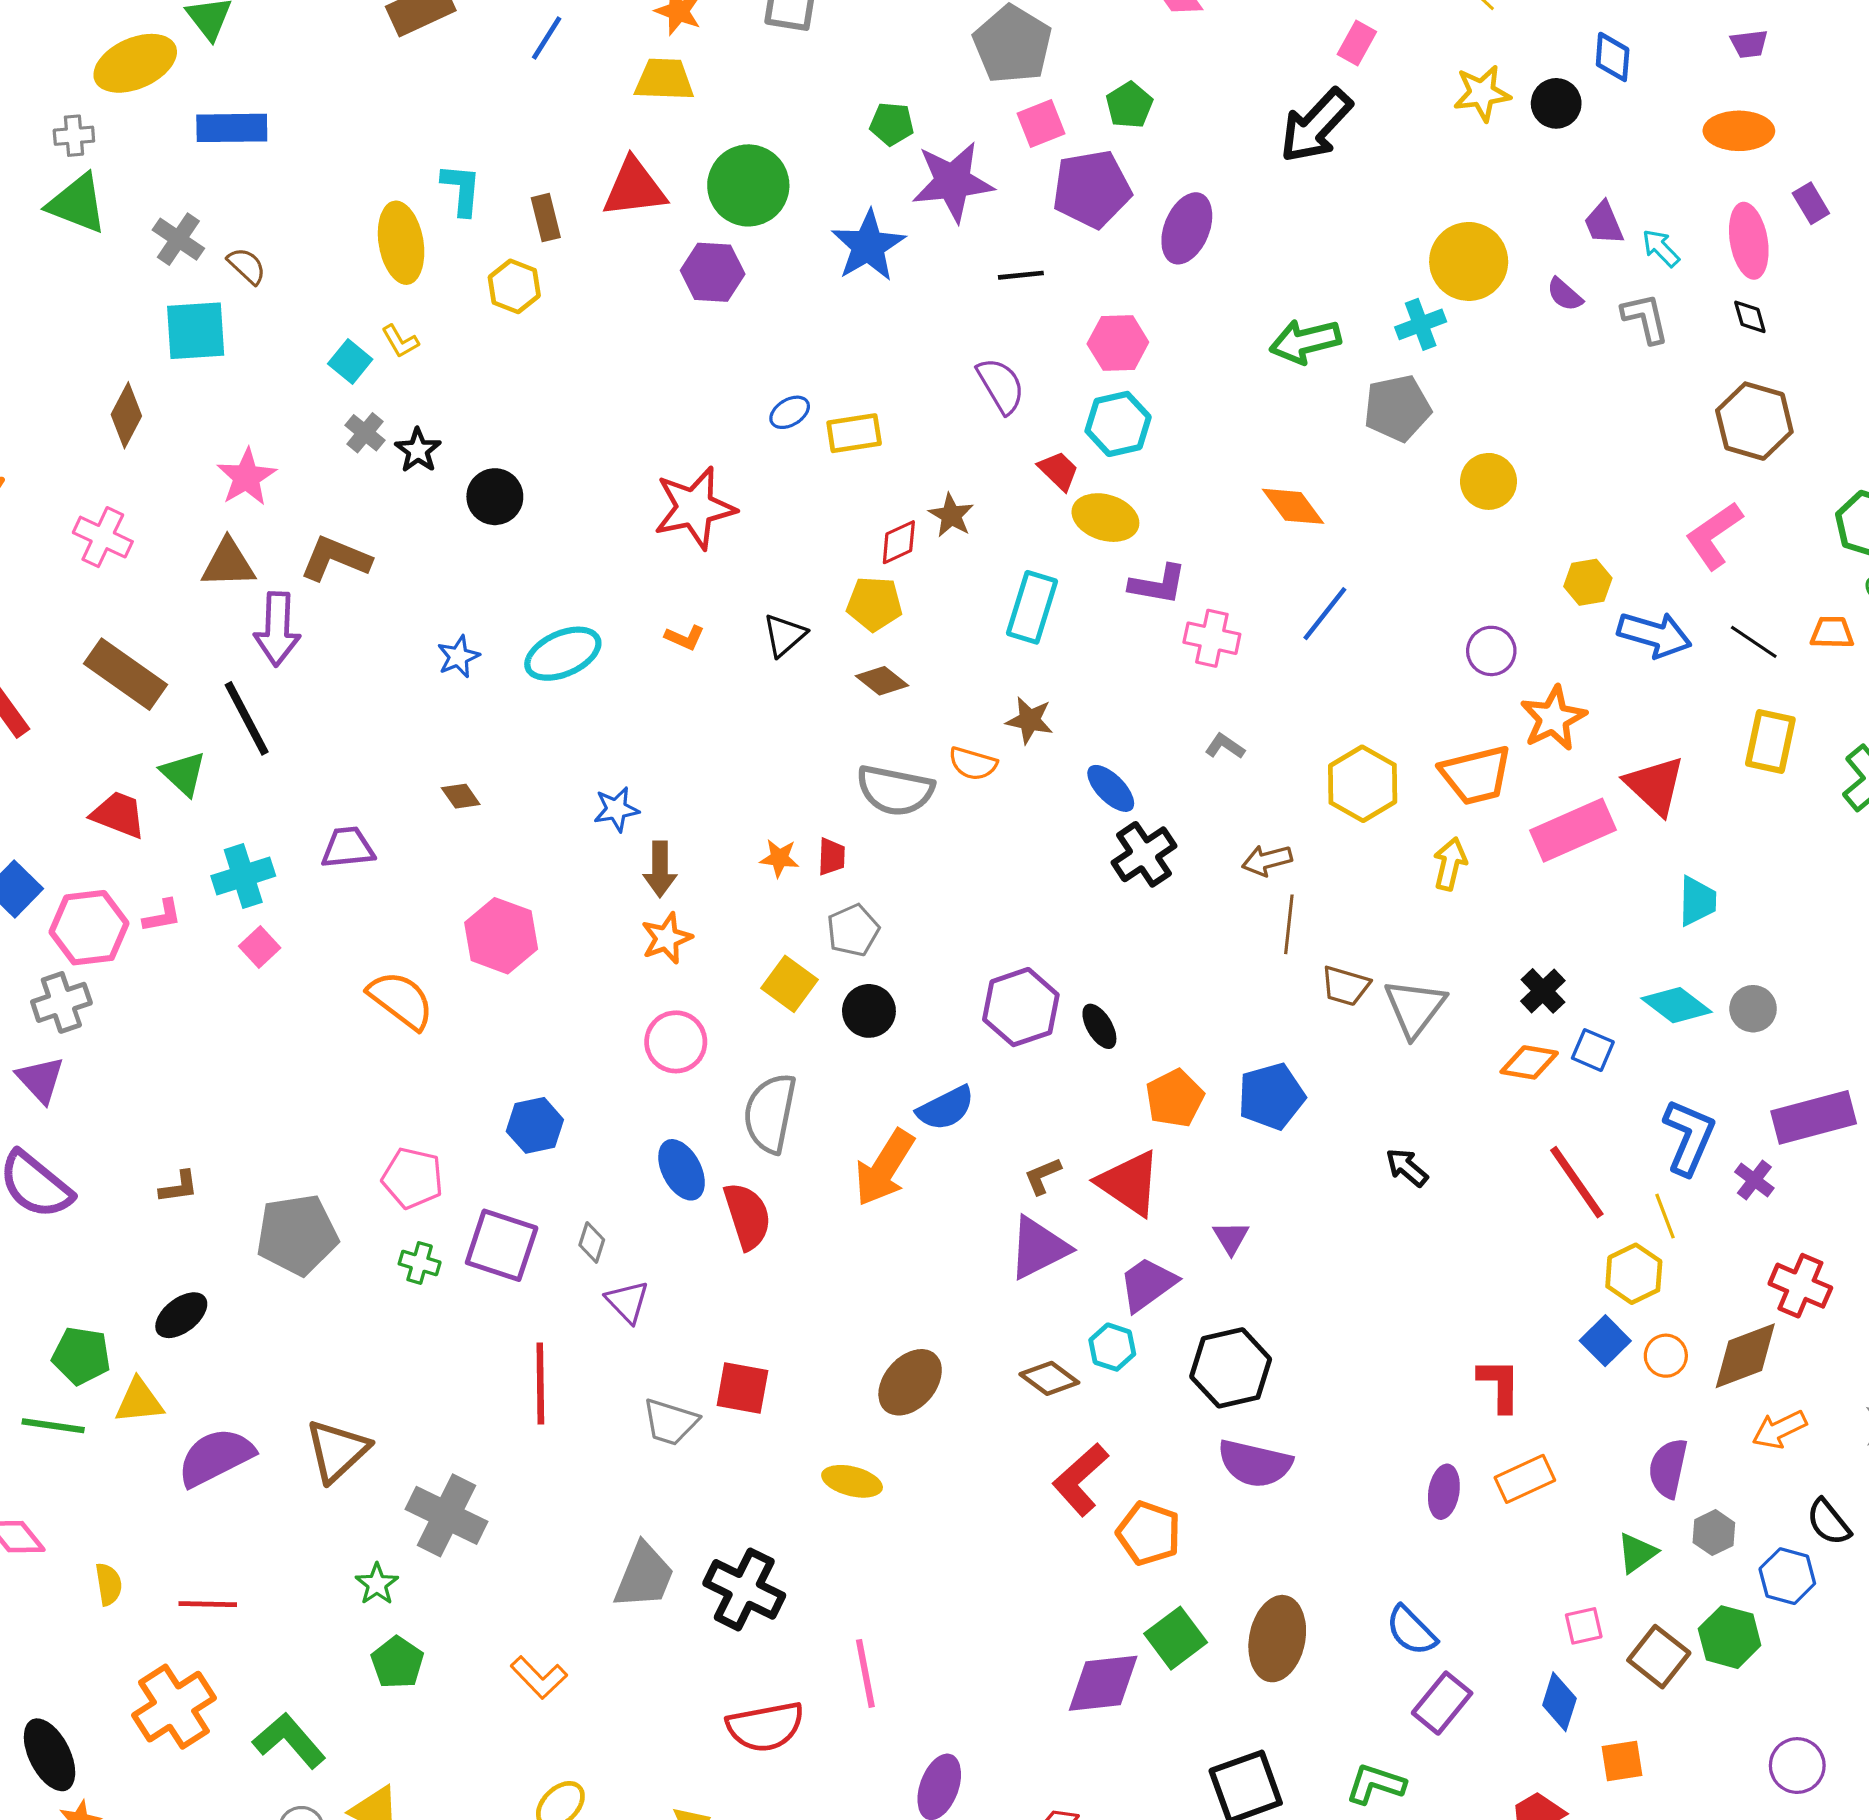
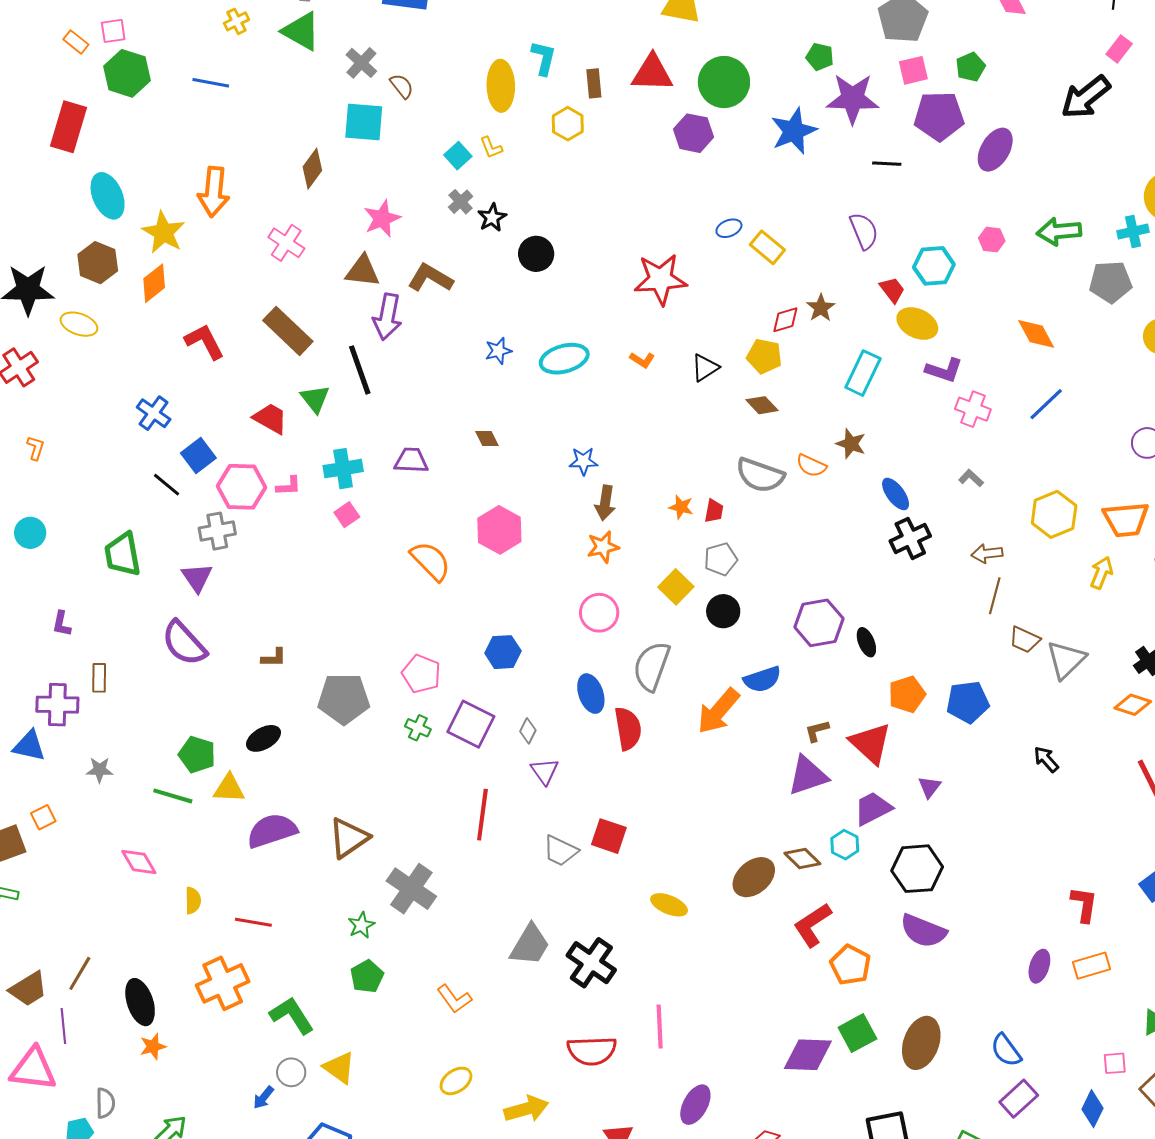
pink hexagon: (1118, 343) -> (992, 240), moved, size x0.7
yellow rectangle: (854, 433) -> (767, 247), turned 40
brown ellipse: (910, 1382) -> (754, 877), moved

